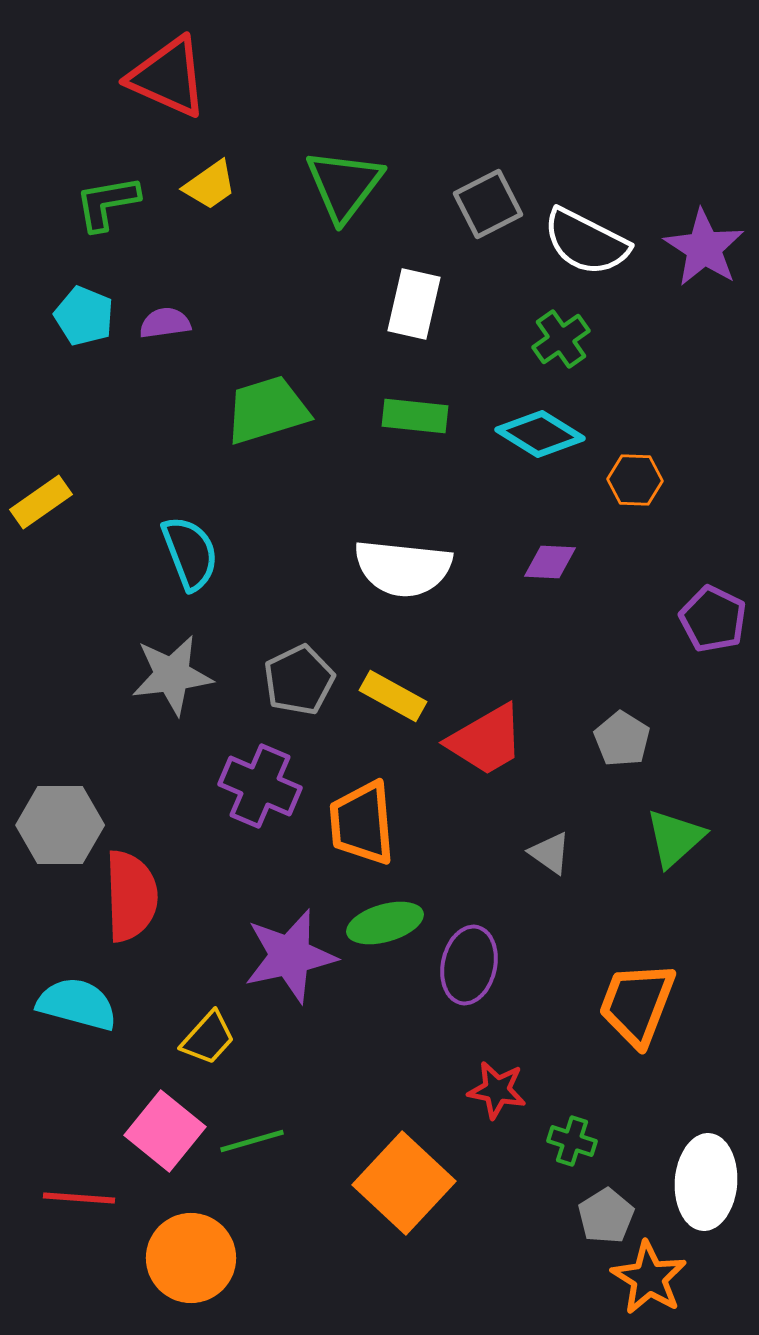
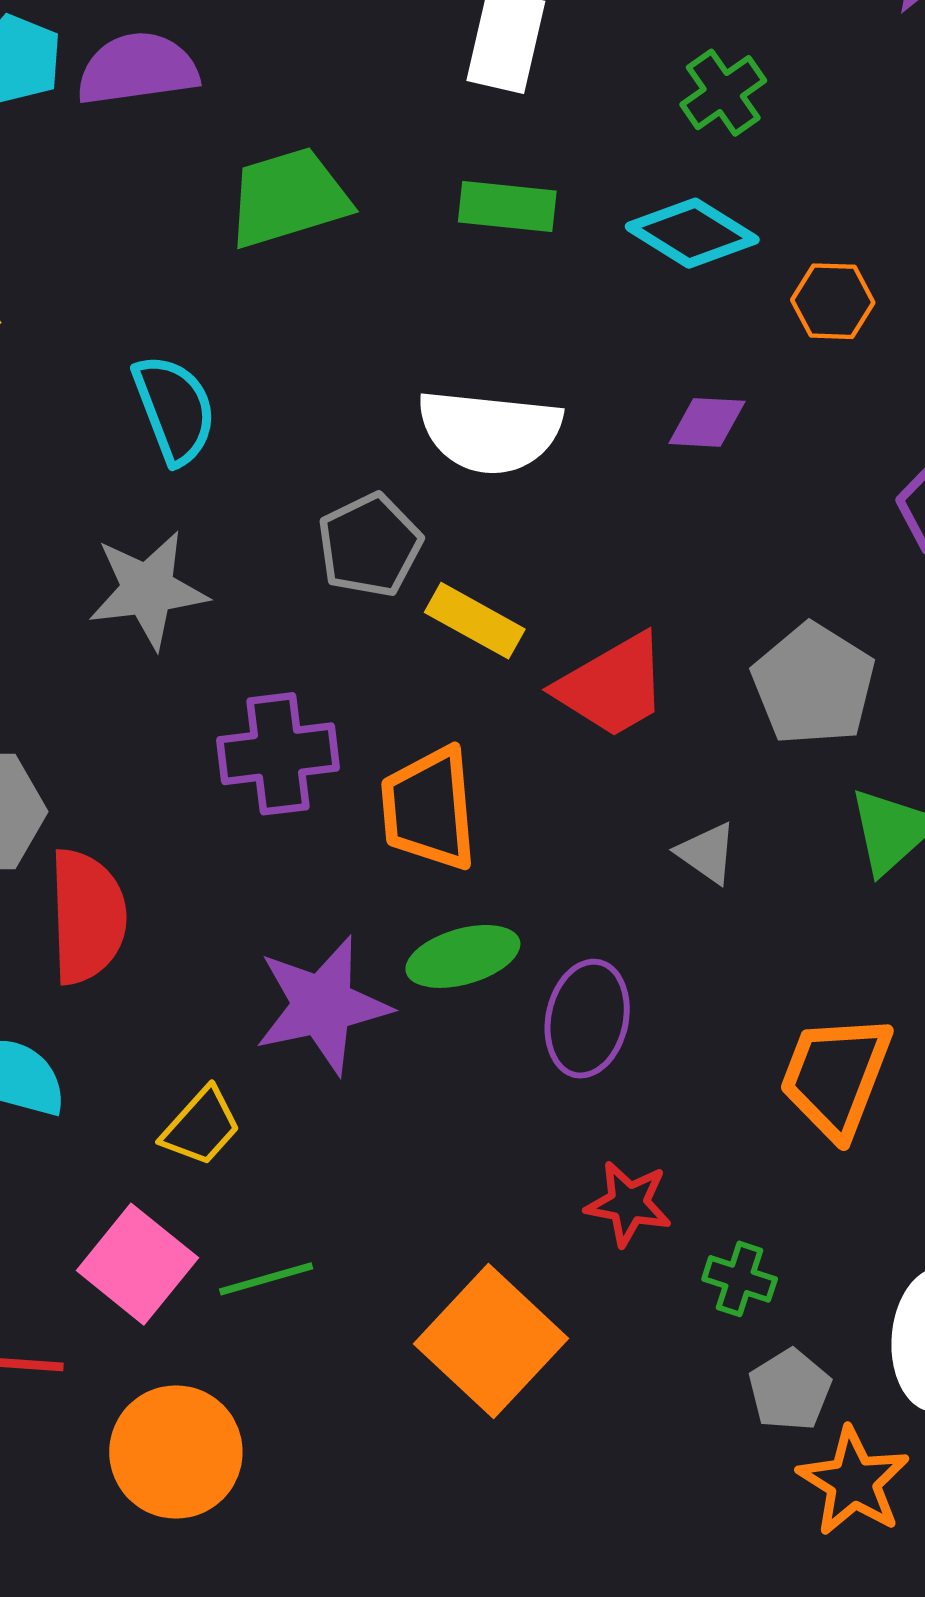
purple semicircle: (165, 323) -> (137, 69), size x1.6
gray pentagon: (299, 680) -> (370, 545), moved
gray pentagon: (622, 739) -> (813, 684), size x1.5
purple cross: (260, 786) -> (278, 754), turned -30

